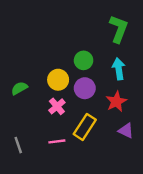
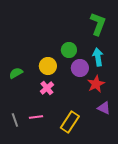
purple circle: (85, 88) -> (80, 68), moved
yellow rectangle: (85, 127) -> (70, 122), moved
pink line: (57, 141) -> (36, 117), moved

